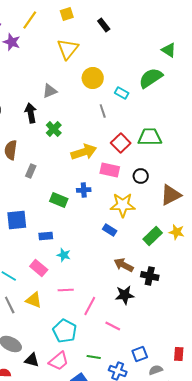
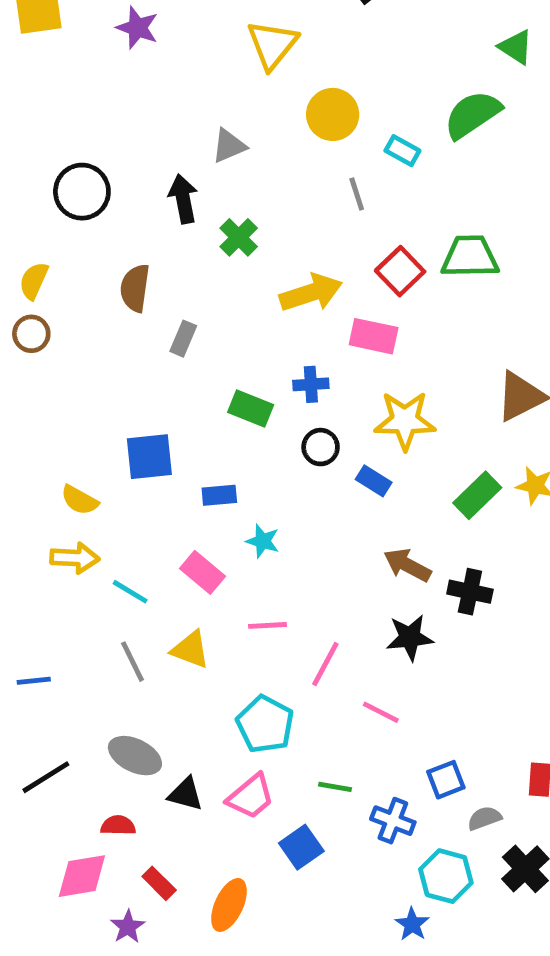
black circle: (141, 176) -> (321, 447), moved

